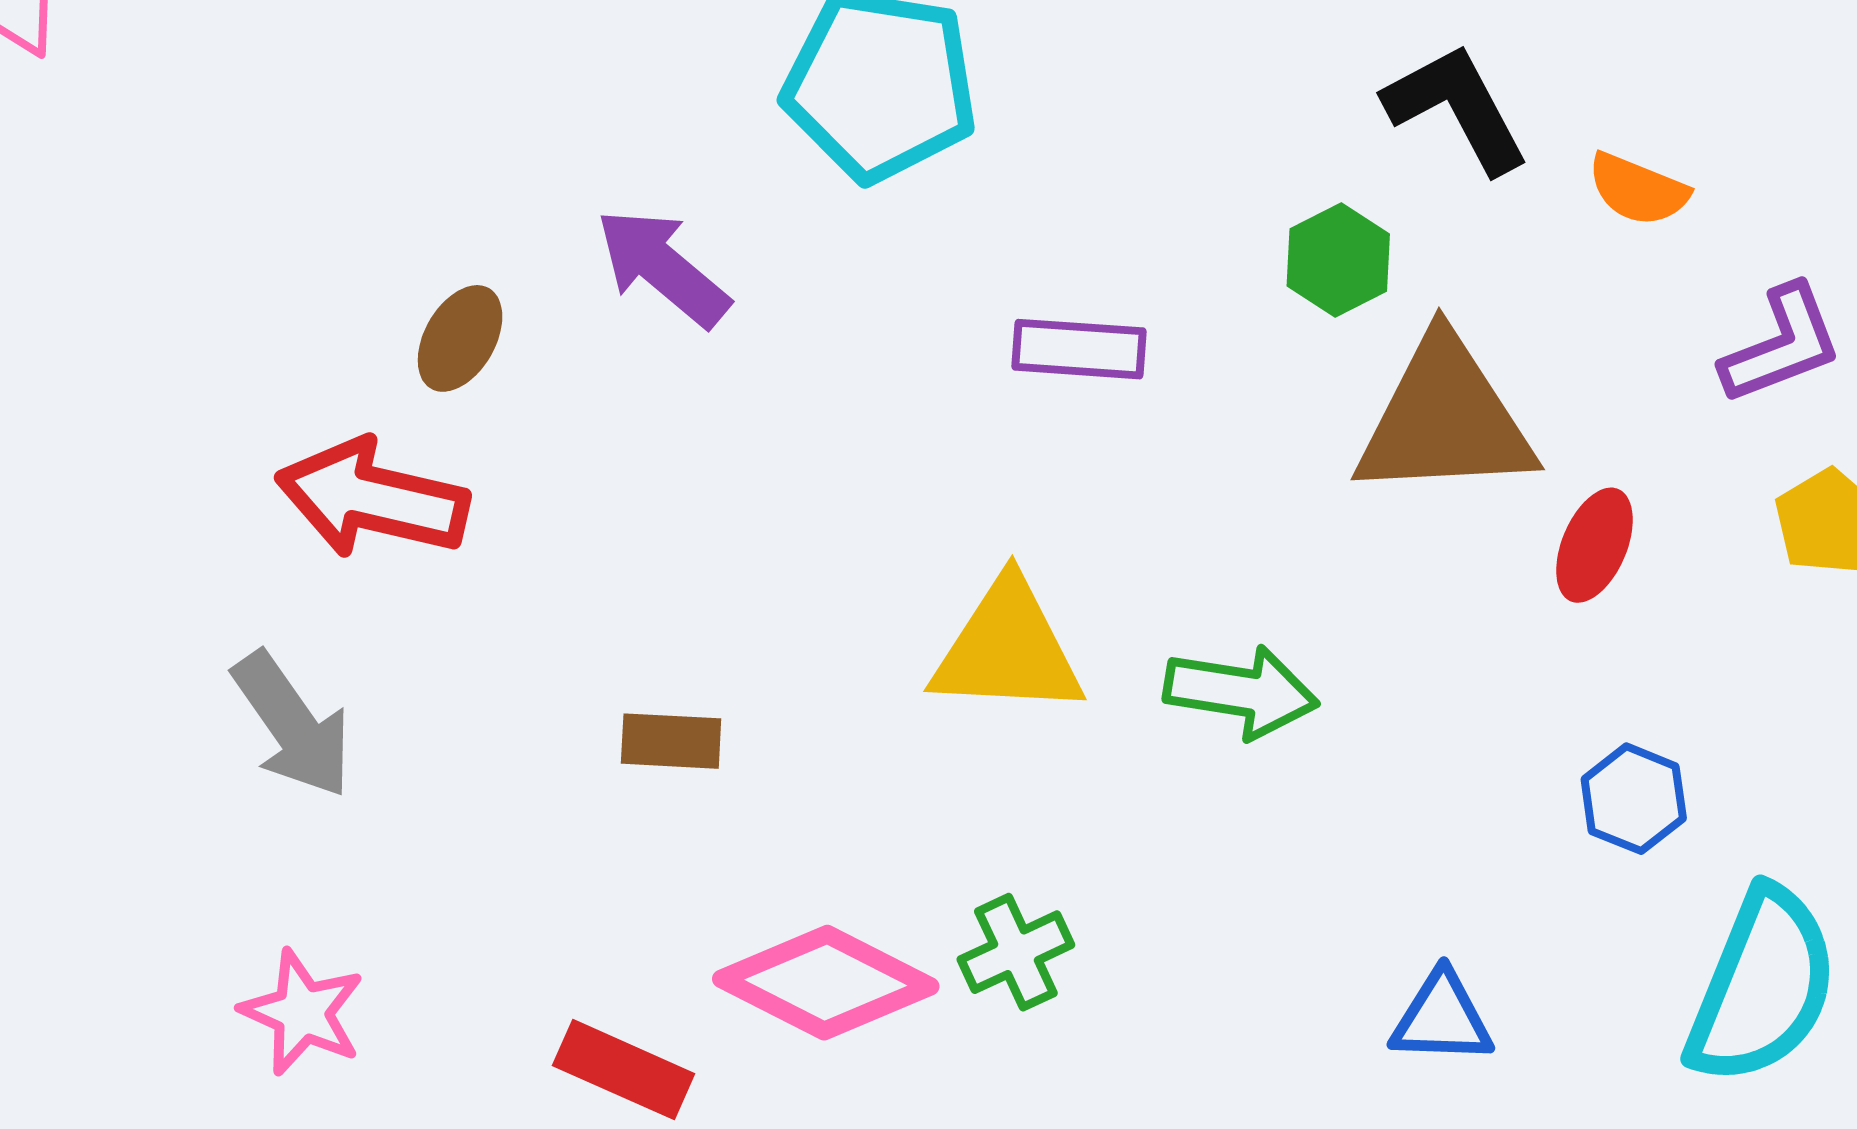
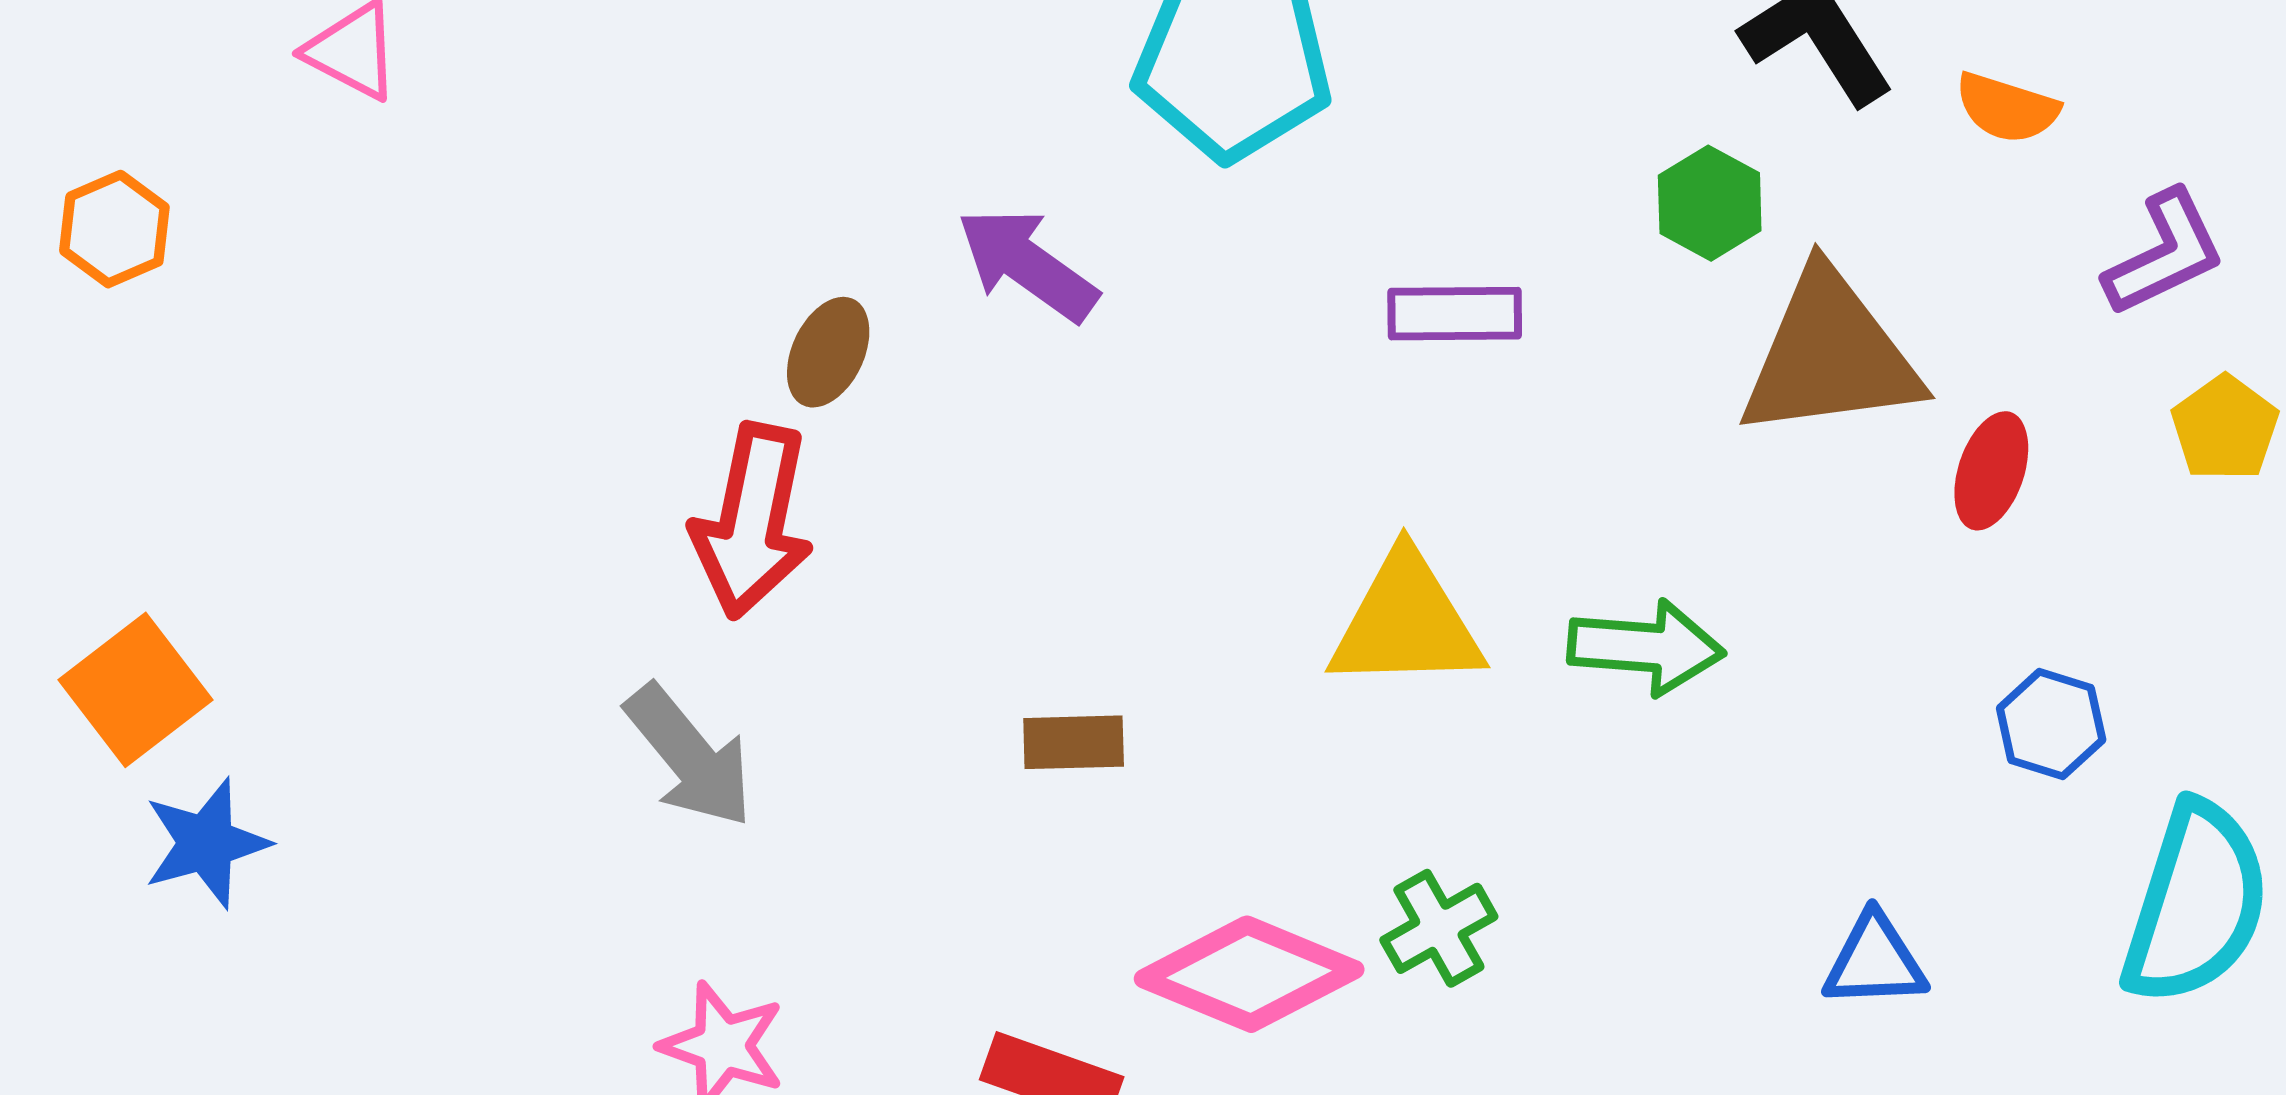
red arrow: (372, 498) -> (752, 521), turned -87

